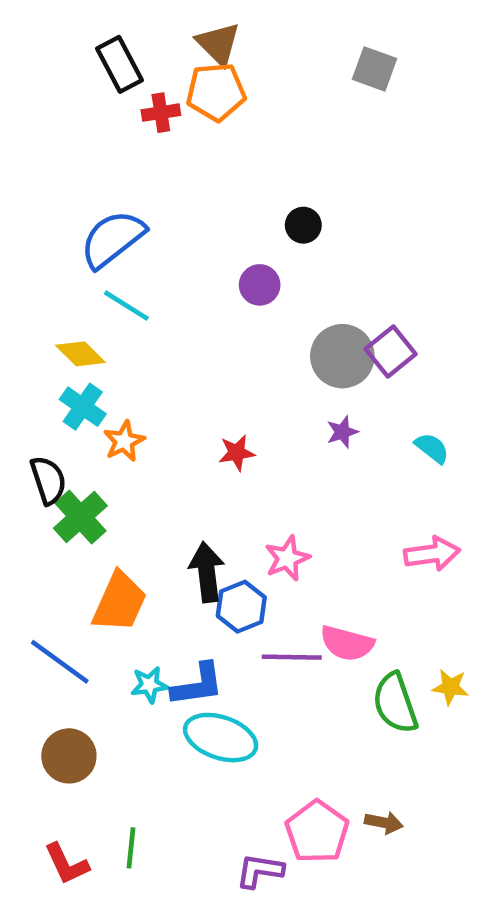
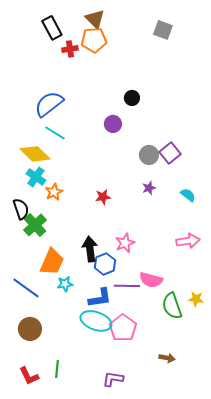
yellow diamond: (80, 354) -> (35, 154), size x1.4
gray circle: (342, 356) -> (149, 155), size x0.7
cyan star: (149, 685) -> (65, 284), moved
blue L-shape: (198, 685) -> (100, 298), moved
pink pentagon: (317, 832) -> (123, 328), moved

